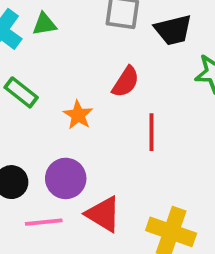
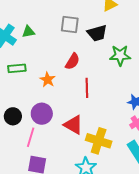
green rectangle: (21, 92) -> (17, 68), turned -42
red triangle: (103, 214) -> (73, 125), moved
pink line: (44, 222) -> (31, 137), turned -66

